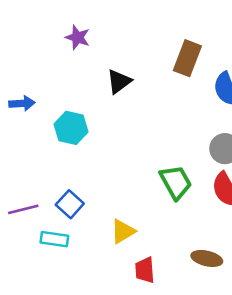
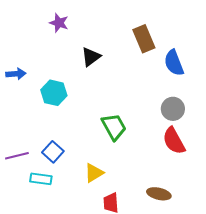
brown rectangle: (187, 58) -> (144, 39), turned -44
green trapezoid: (176, 182) -> (114, 127), moved

